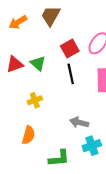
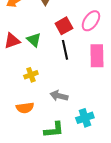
gray arrow: (79, 122) -> (59, 96), moved
orange semicircle: (29, 135) -> (25, 108), turned 66

